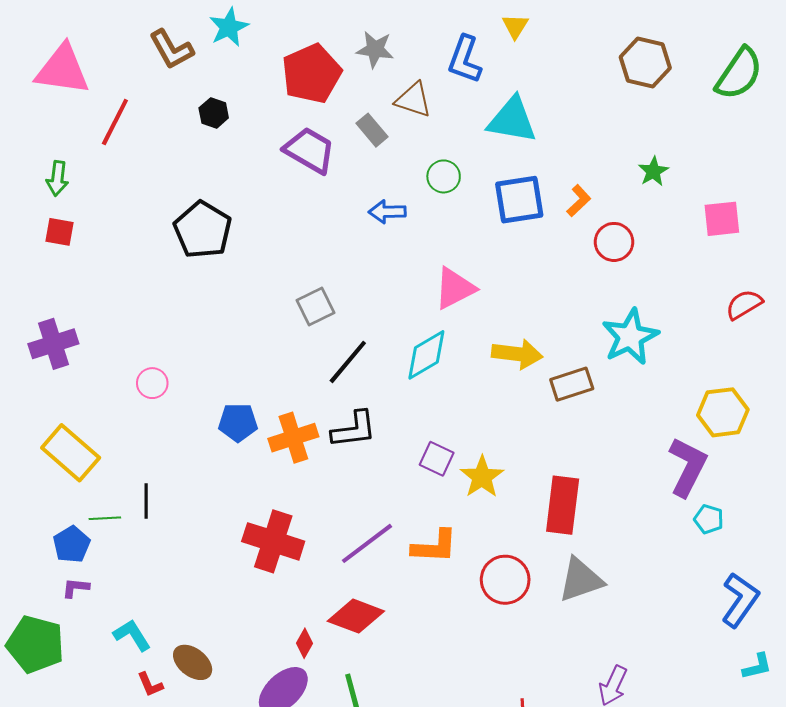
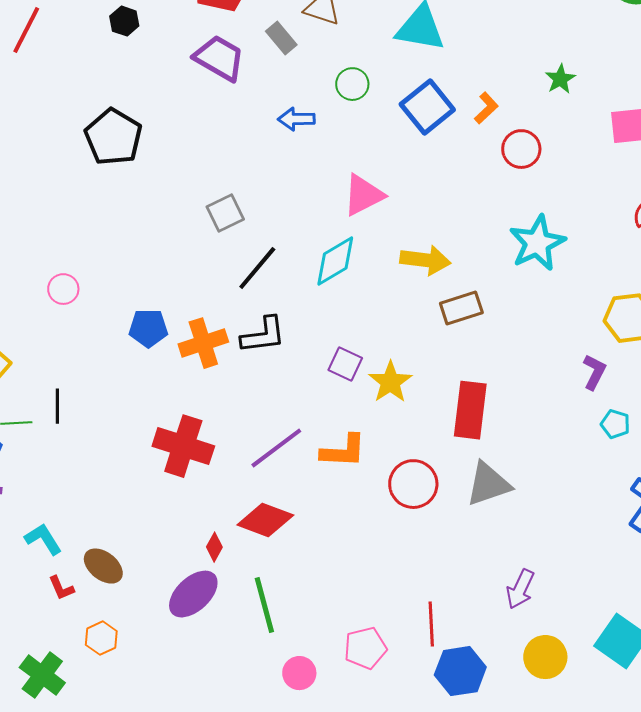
blue square: (519, 200) -> (427, 107), turned -30
brown rectangle: (572, 384) -> (461, 308), moved
purple L-shape: (688, 467) -> (594, 372), size x0.6

